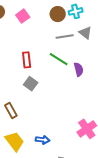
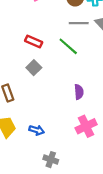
red rectangle: (27, 60) -> (34, 41), turned -70
purple semicircle: (79, 69) -> (79, 92), moved

